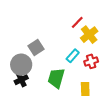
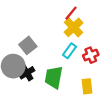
yellow cross: (89, 35) -> (74, 27), moved
black cross: (21, 80) -> (27, 73), moved

